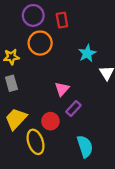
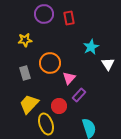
orange circle: (40, 43) -> (50, 63), moved
yellow star: (11, 57) -> (25, 40), moved

